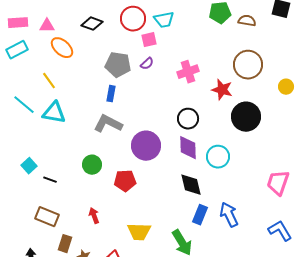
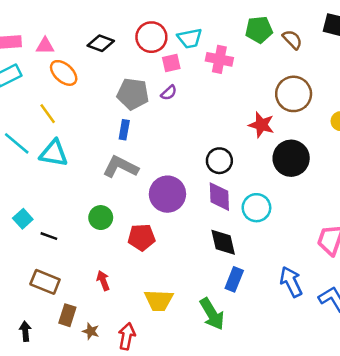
brown semicircle: (247, 21) -> (292, 40), turned 36
pink cross: (188, 72) -> (219, 59), moved, turned 30
blue arrow: (229, 215) -> (291, 282), moved

